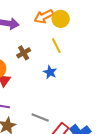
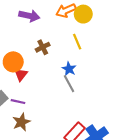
gray line: (40, 117) -> (69, 84), moved, turned 36

